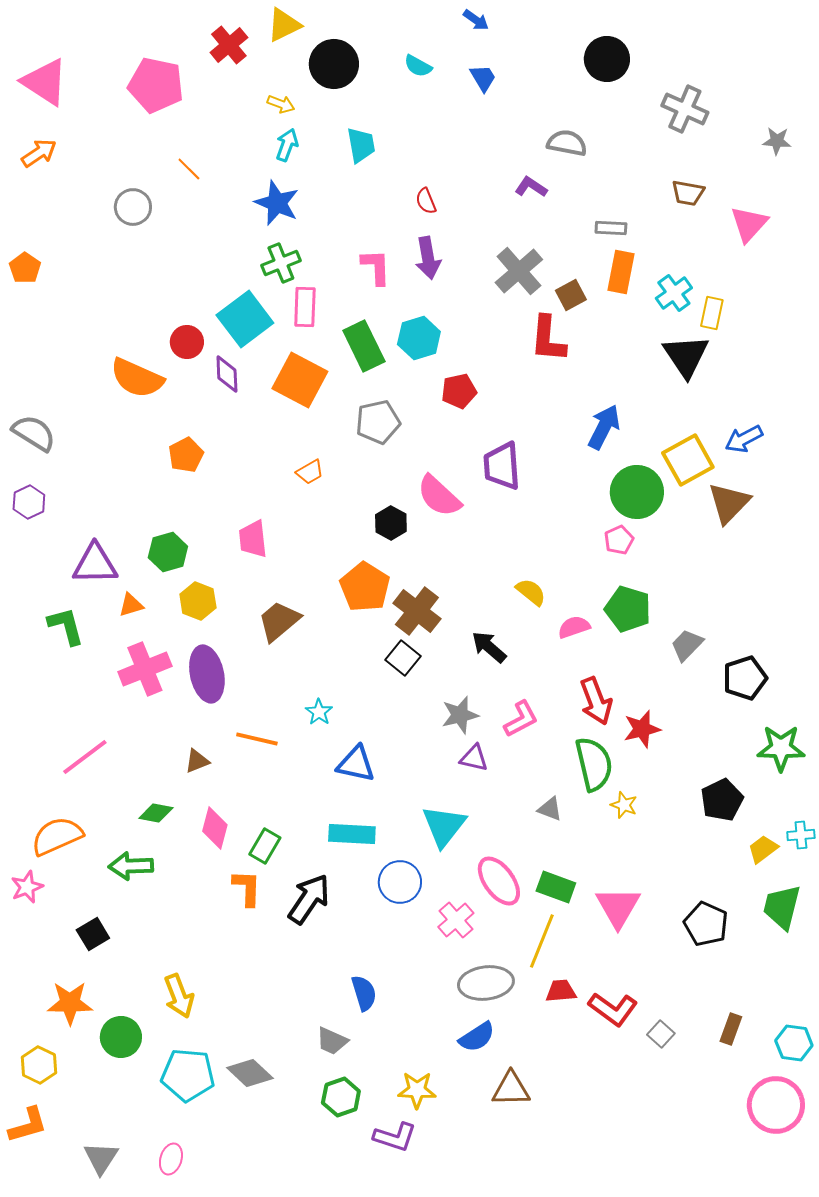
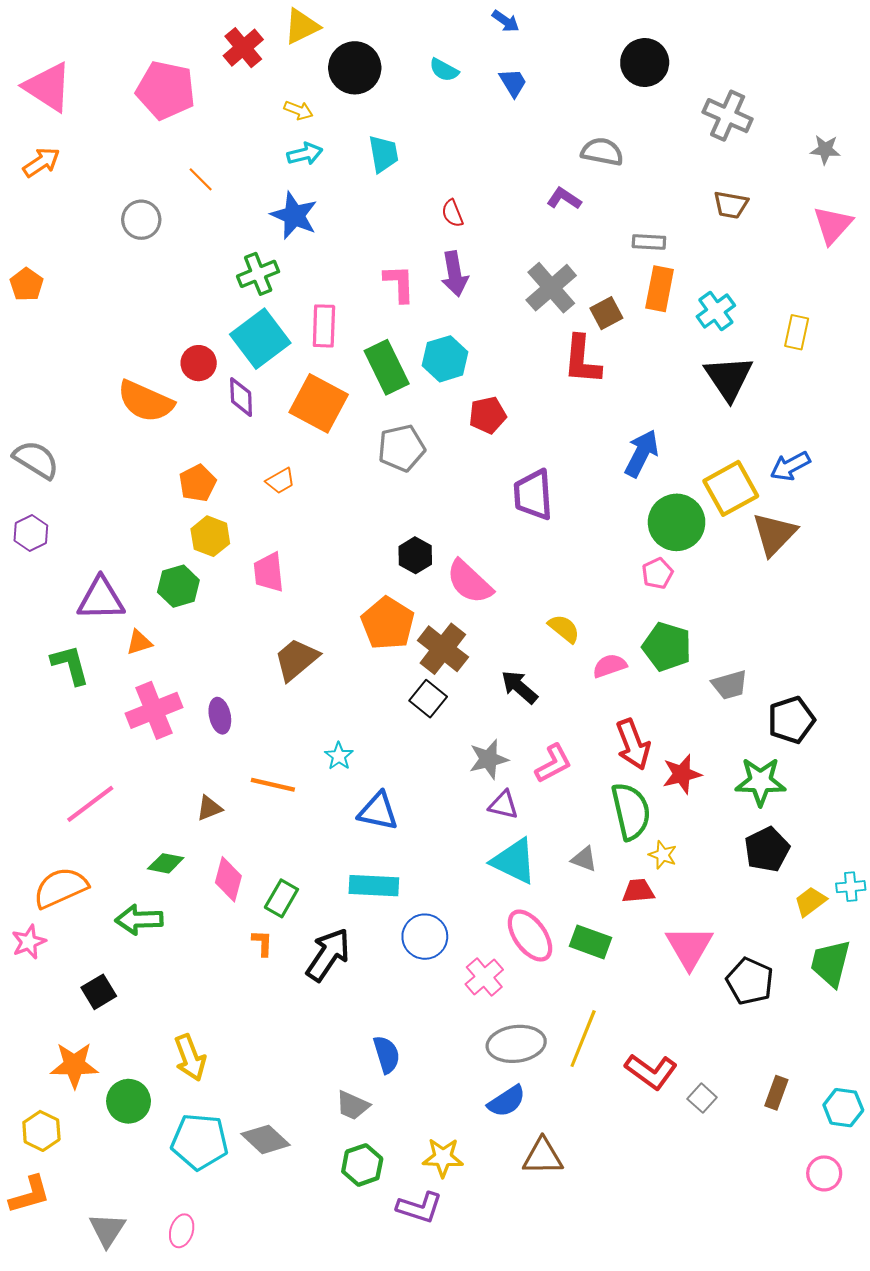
cyan arrow: (287, 145) -> (305, 154), turned 56
pink triangle: (749, 224) -> (833, 225), moved
green cross: (281, 263) -> (258, 274), moved
yellow rectangle: (712, 313) -> (797, 332), moved
orange trapezoid: (310, 472) -> (280, 481), moved
pink semicircle: (439, 496) -> (469, 582), moved
yellow hexagon: (198, 601) -> (210, 536), moved
gray trapezoid: (687, 645) -> (730, 685), turned -150
purple ellipse: (207, 674) -> (220, 716), size x0.6
green star: (781, 748) -> (760, 782), moved
cyan triangle: (444, 826) -> (514, 861), moved, turned -42
orange L-shape: (247, 888) -> (262, 943), size x0.7
pink triangle: (618, 907) -> (689, 947), moved
yellow line: (542, 941) -> (583, 1039), moved
red trapezoid: (561, 991) -> (638, 891), moved
pink circle: (776, 1105) -> (824, 1173), size x0.6

